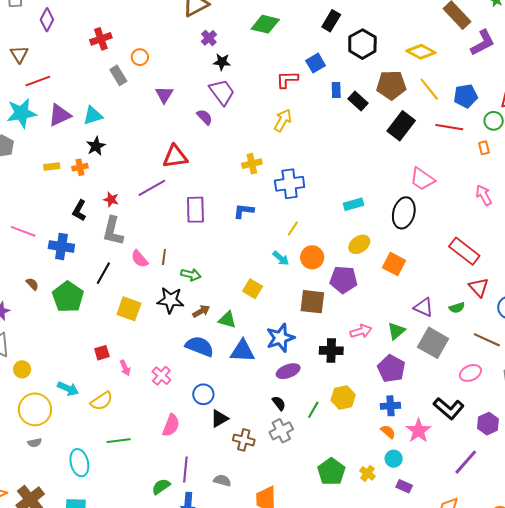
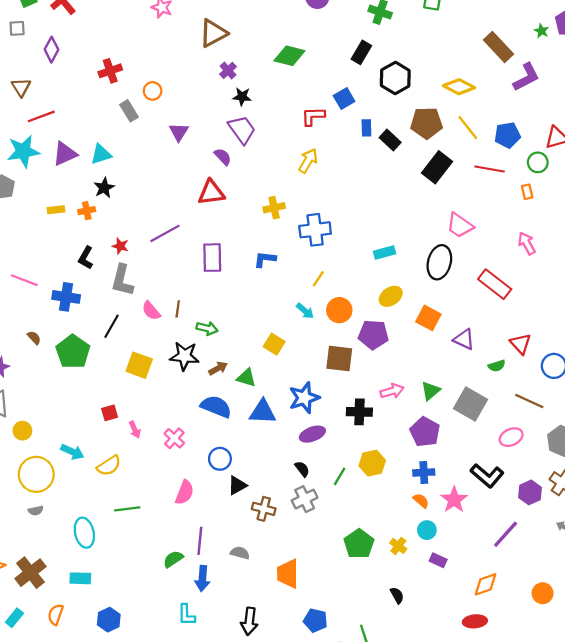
red triangle: (175, 157) -> (211, 192), moved
red rectangle: (464, 251) -> (495, 284), moved
purple triangle: (424, 307) -> (464, 339), moved

